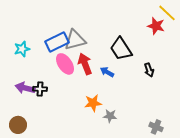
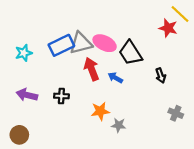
pink ellipse: (65, 64) -> (105, 43), moved, turned -30
black cross: (40, 89) -> (61, 96), moved
gray cross: (156, 127) -> (176, 113), moved

